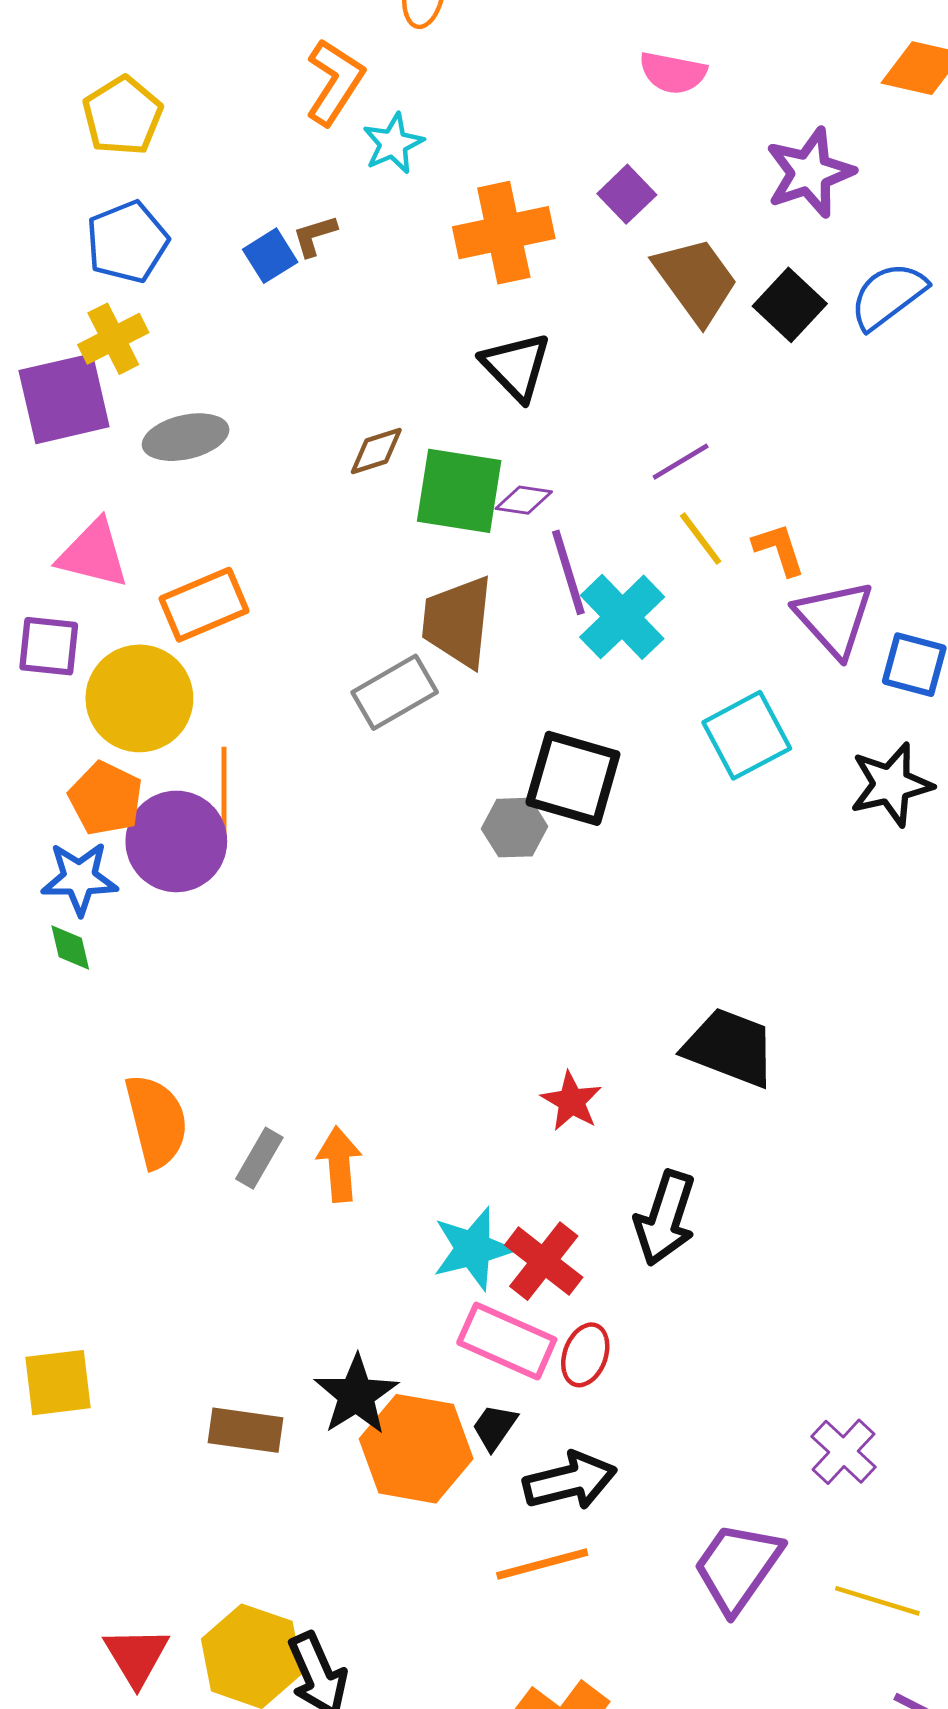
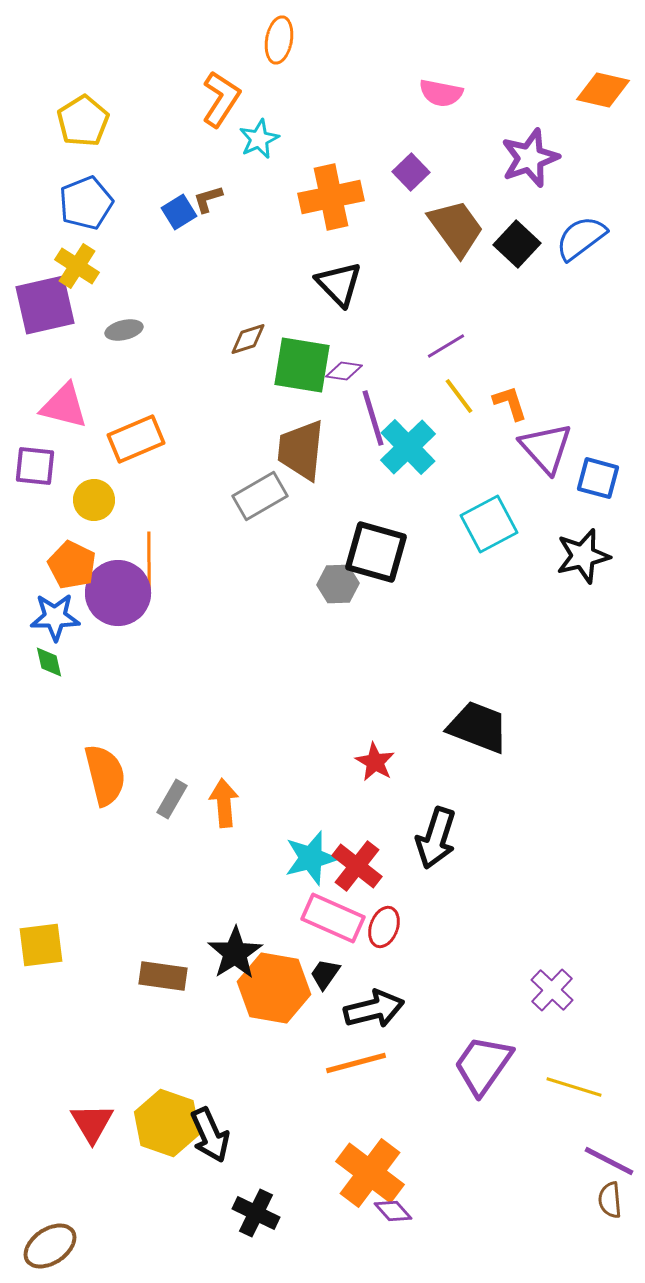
yellow cross: (113, 339) -> (77, 266), turned -30
gray ellipse: (186, 437) -> (124, 330), size x0.7
yellow circle: (139, 698) -> (94, 500), size x0.6

